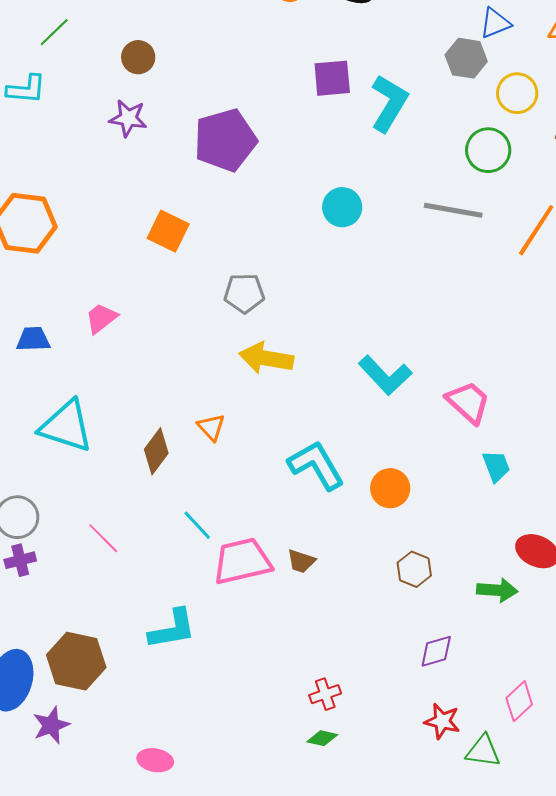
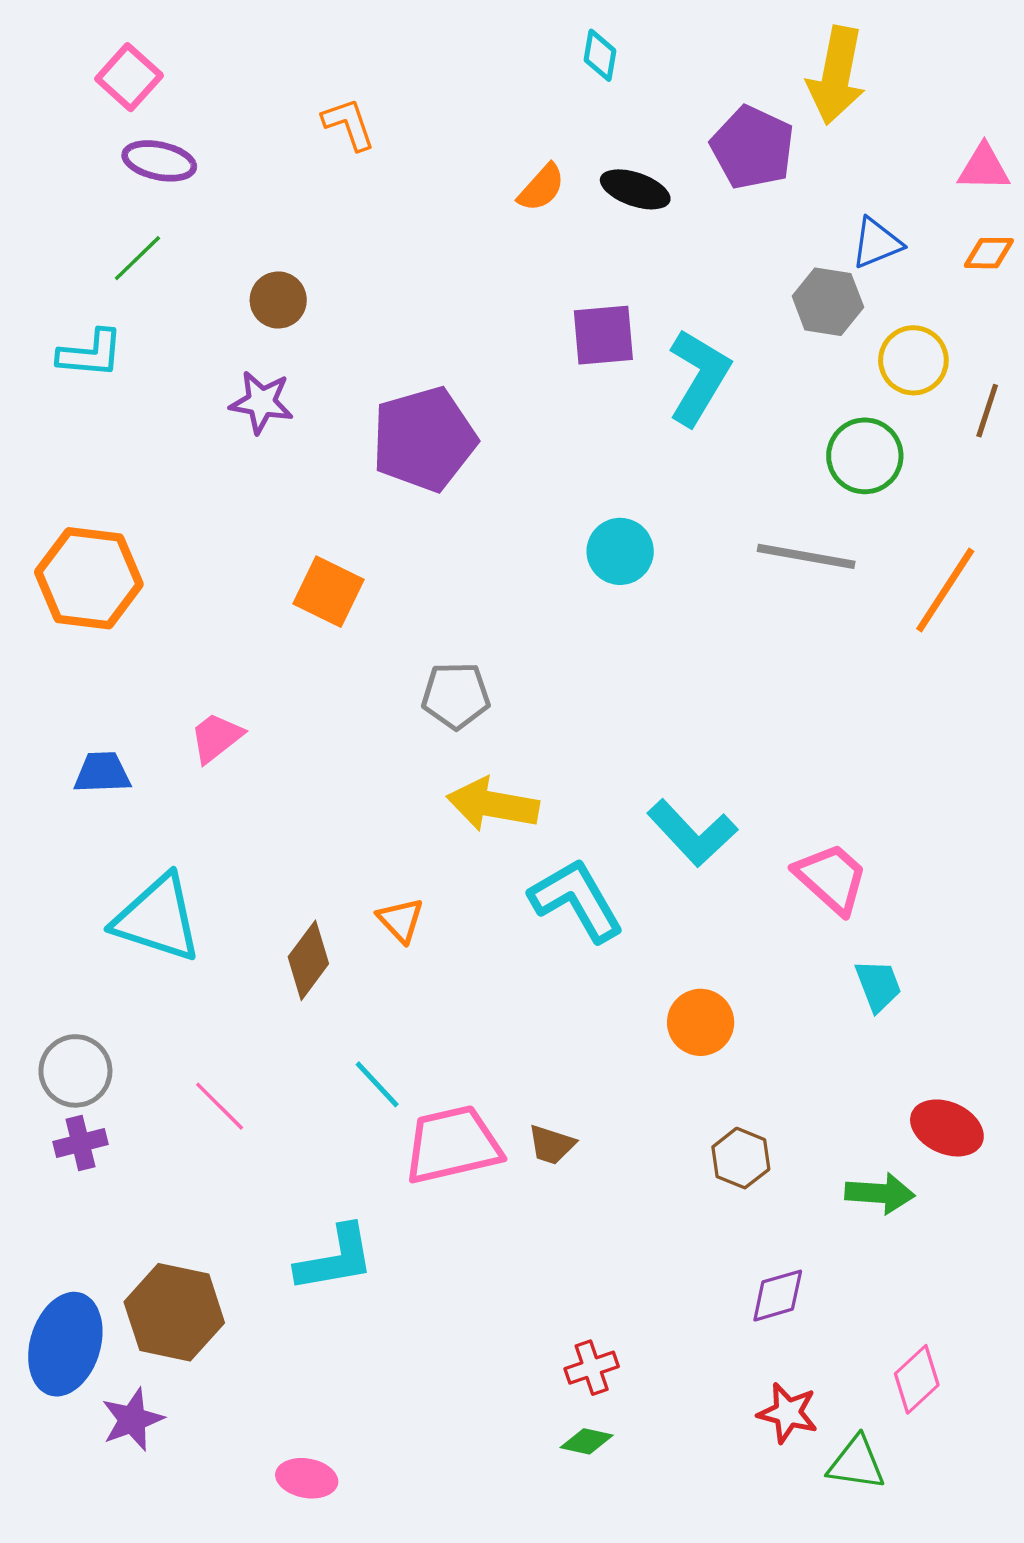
cyan L-shape: (316, 465) -> (577, 900), moved

